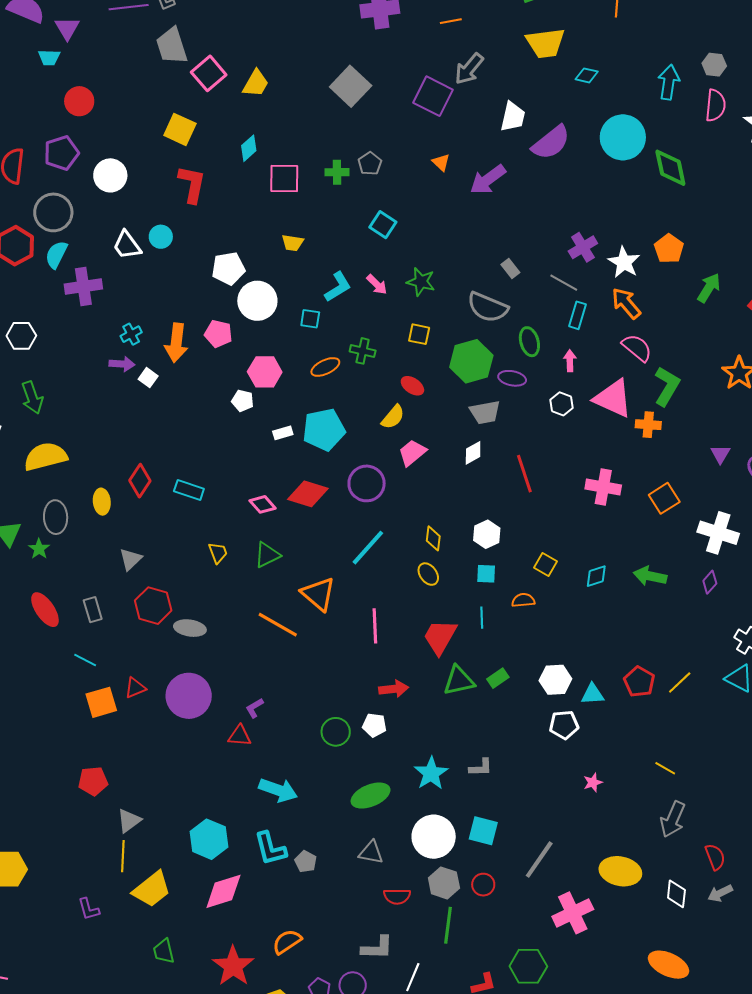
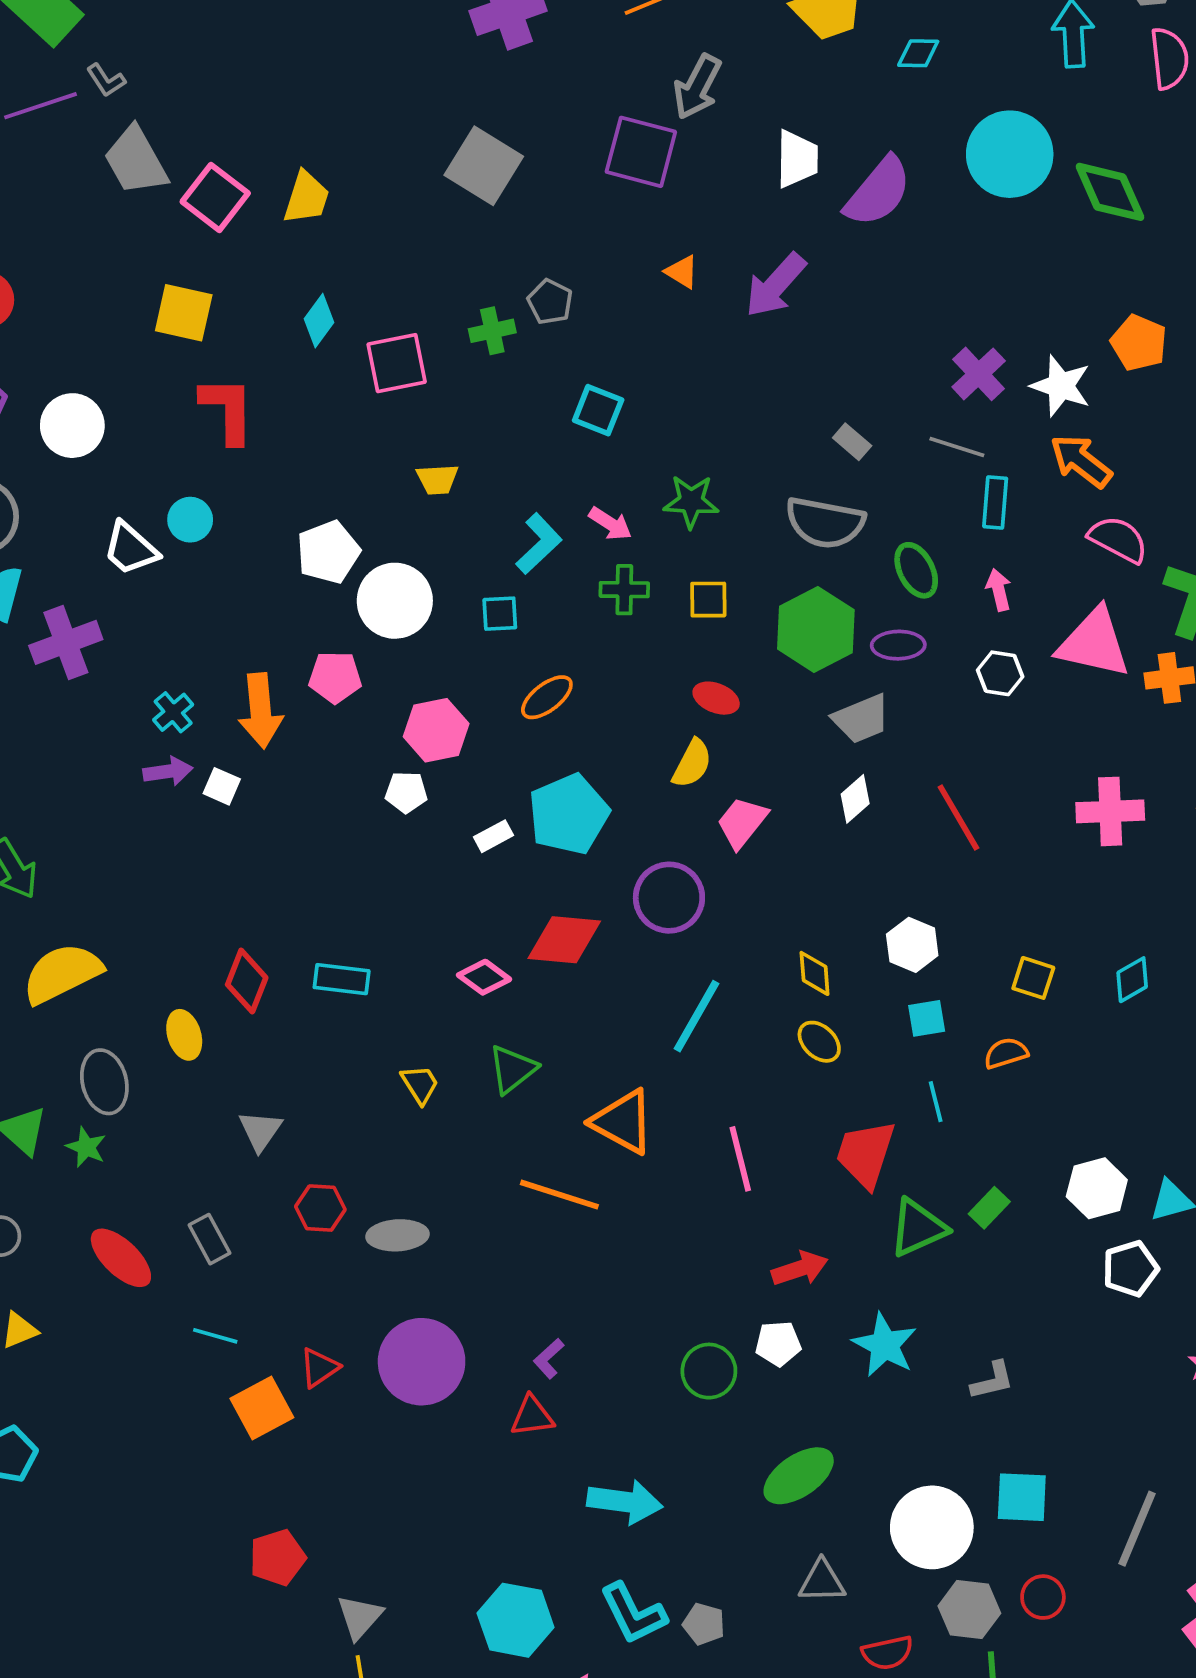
green cross: (363, 351) -> (624, 590), moved
red hexagon: (153, 606) -> (320, 1208), size x0.7
cyan star: (431, 773) -> (885, 1345), moved

